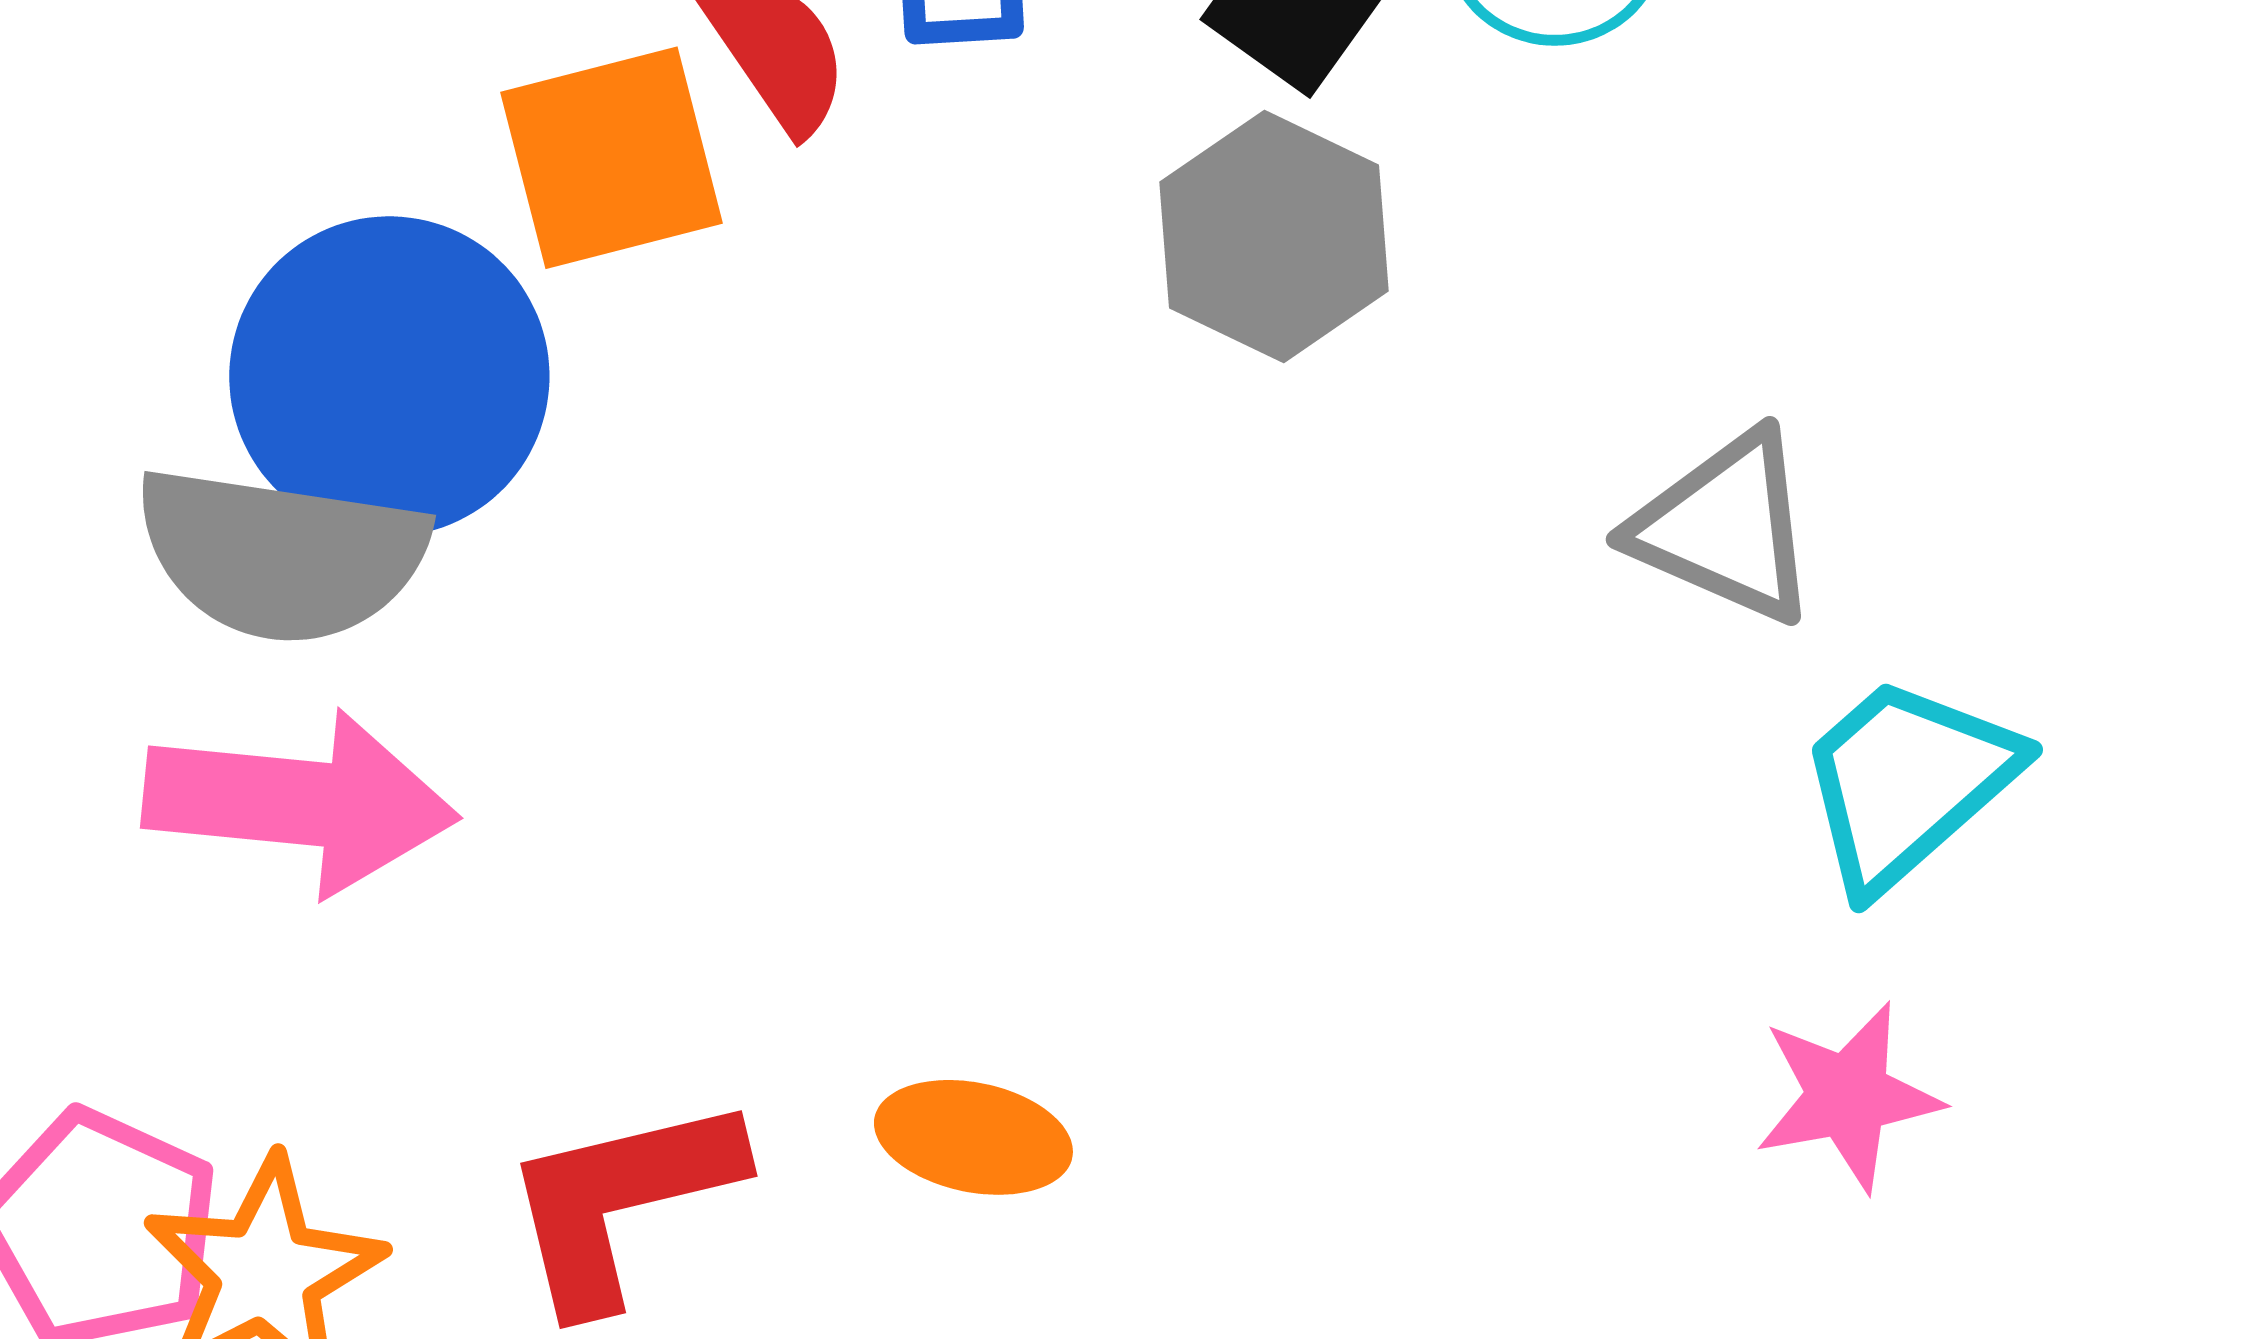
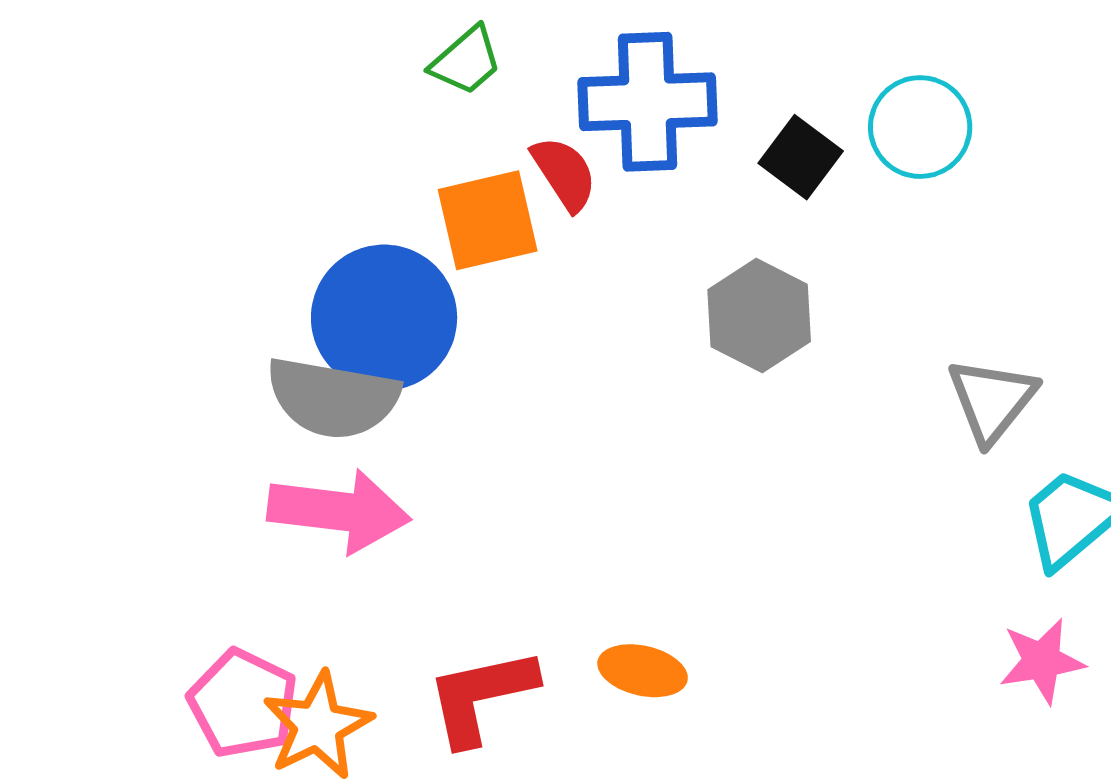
gray hexagon: (1274, 236) -> (759, 316), moved
gray triangle: (1726, 527) -> (992, 400), turned 44

